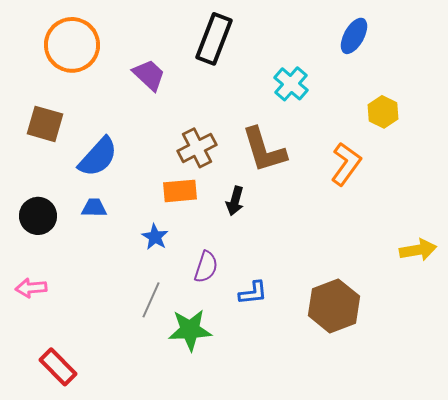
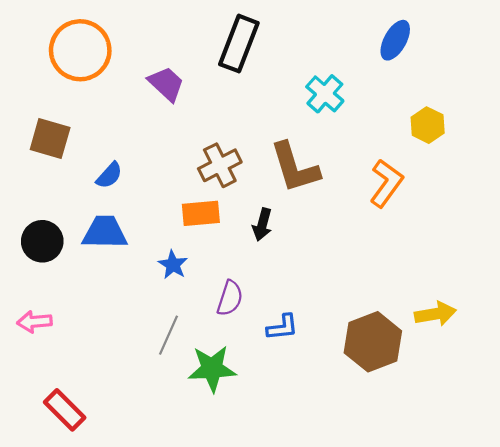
blue semicircle: (98, 157) -> (109, 175), size x0.6
blue trapezoid: (94, 208) -> (105, 232), size x1.6
yellow arrow: (418, 250) -> (435, 314), moved

